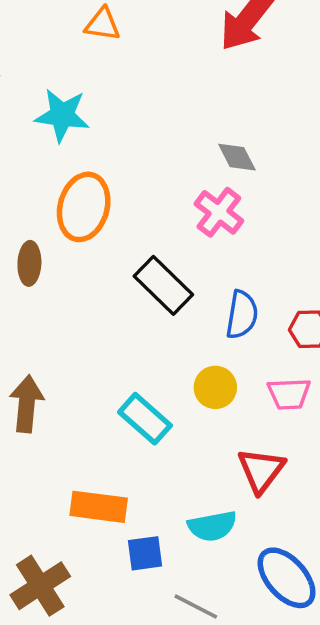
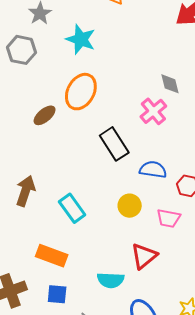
brown ellipse: (29, 263) -> (45, 115), turned 35
blue semicircle: (242, 315) -> (153, 170), turned -104
cyan rectangle: (145, 419) -> (72, 208), moved
blue square: (145, 553) -> (57, 294), moved

